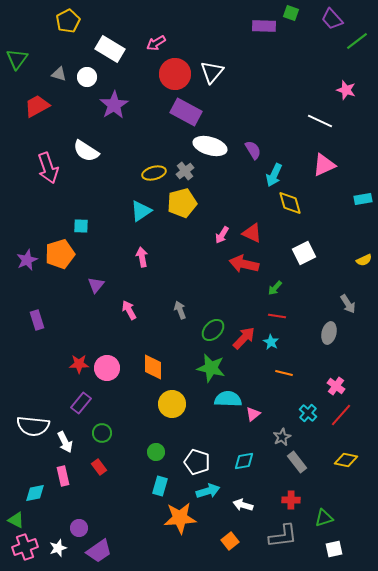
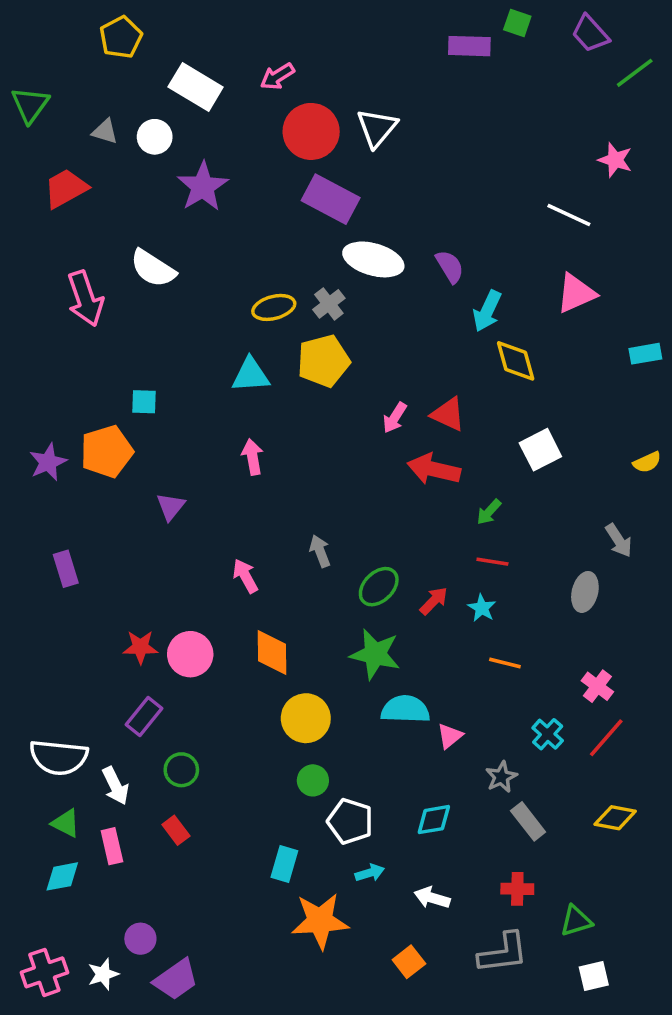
cyan triangle: (141, 211) -> (251, 375), turned 30
pink arrow: (129, 310) -> (245, 576), moved
red arrow: (244, 338) -> (434, 601), size x0.7
green circle: (156, 452) -> (313, 780), moved
cyan arrow: (208, 491) -> (370, 873), size x0.7
green triangle: (16, 520) -> (66, 823), moved

